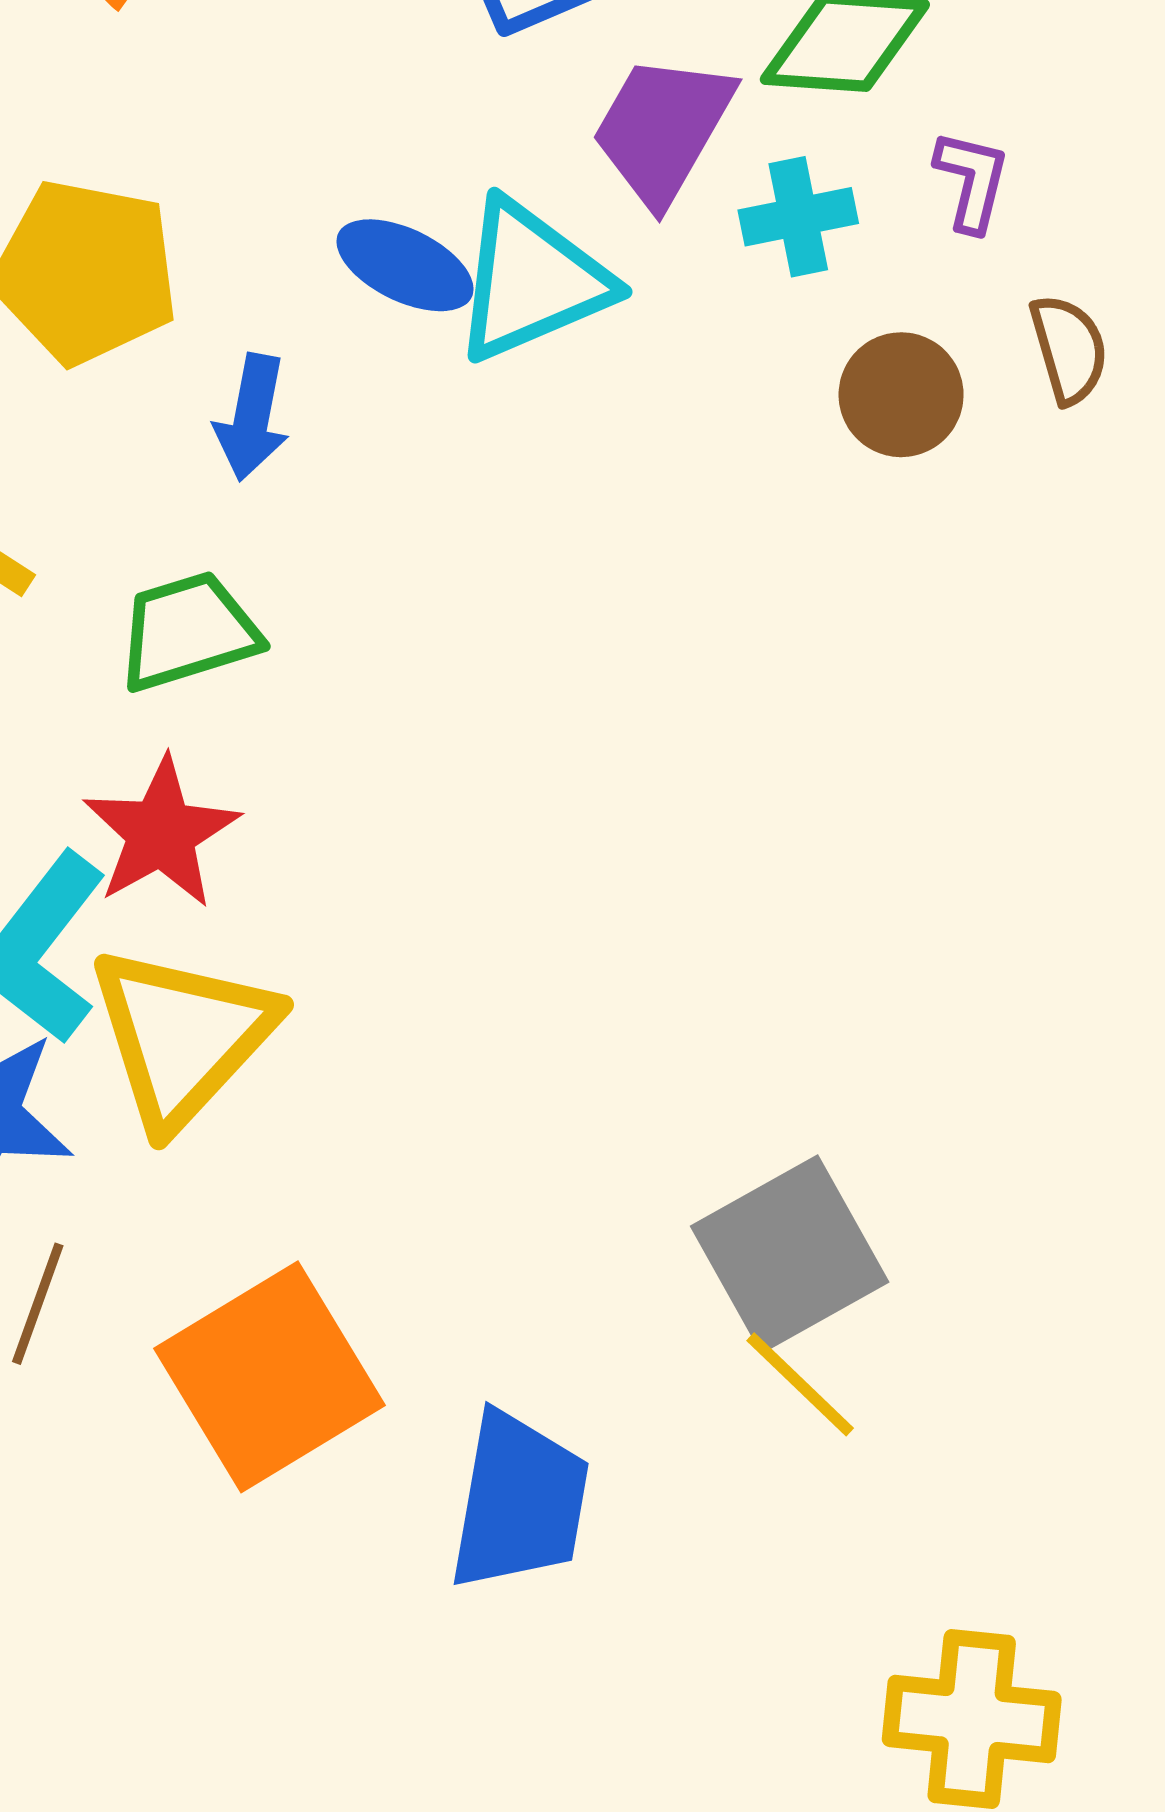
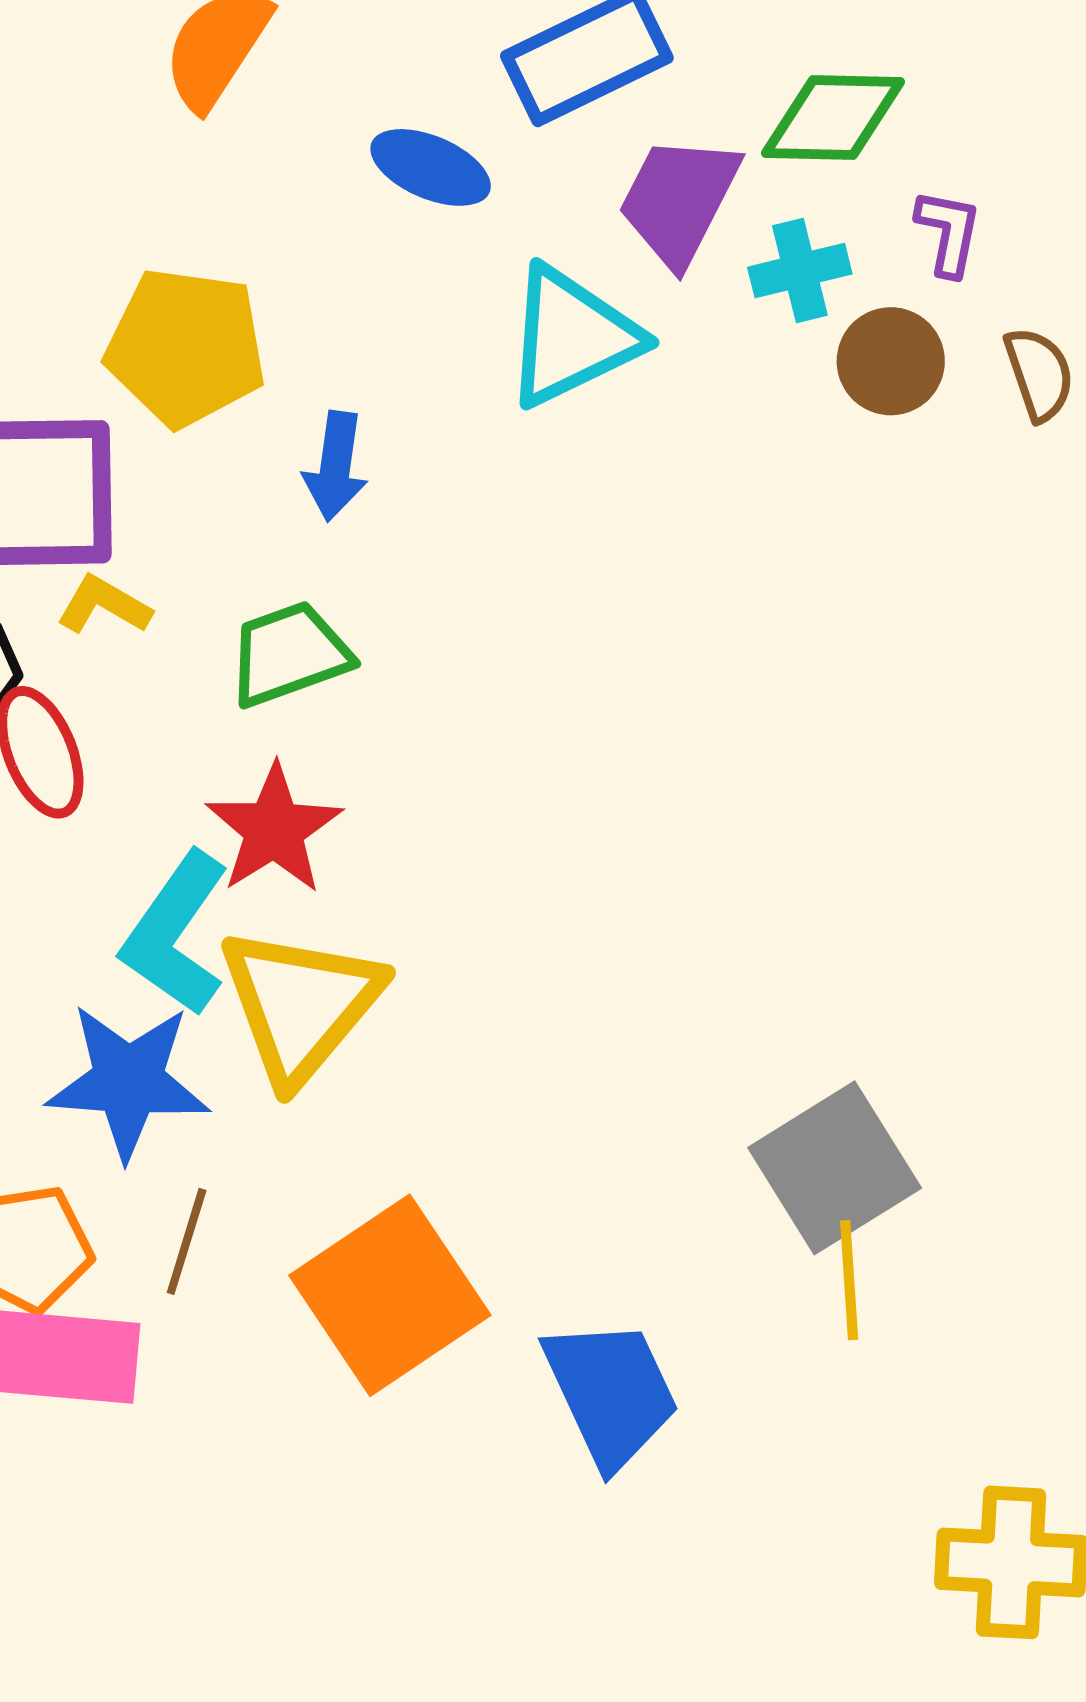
blue ellipse: (405, 265) -> (431, 167), moved
brown circle: (901, 395) -> (891, 361), moved
yellow line: (800, 1384) -> (849, 1280), turned 45
blue trapezoid: (519, 1501) -> (611, 1393), turned -32

